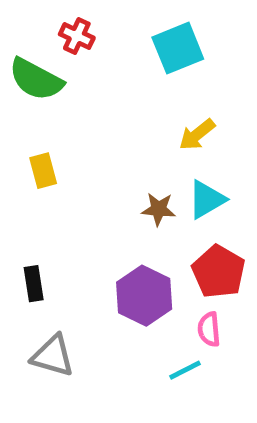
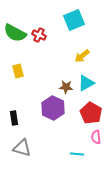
red cross: (77, 36) -> (39, 35), moved
purple hexagon: (144, 296) -> (53, 108), moved
pink semicircle: (209, 329) -> (96, 137), moved
cyan line: (185, 370) -> (77, 154), turned 32

